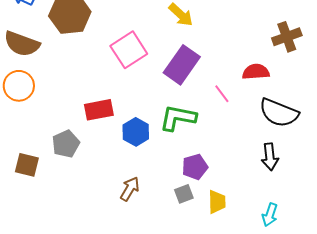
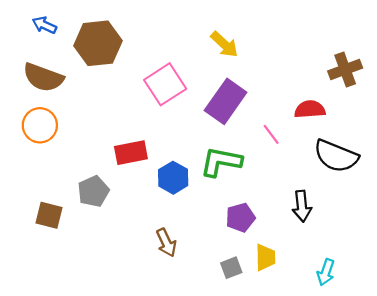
black arrow: (270, 157) -> (302, 206), moved
brown arrow: (130, 189) -> (166, 243), turned 125
gray square: (184, 194) -> (231, 268), moved

